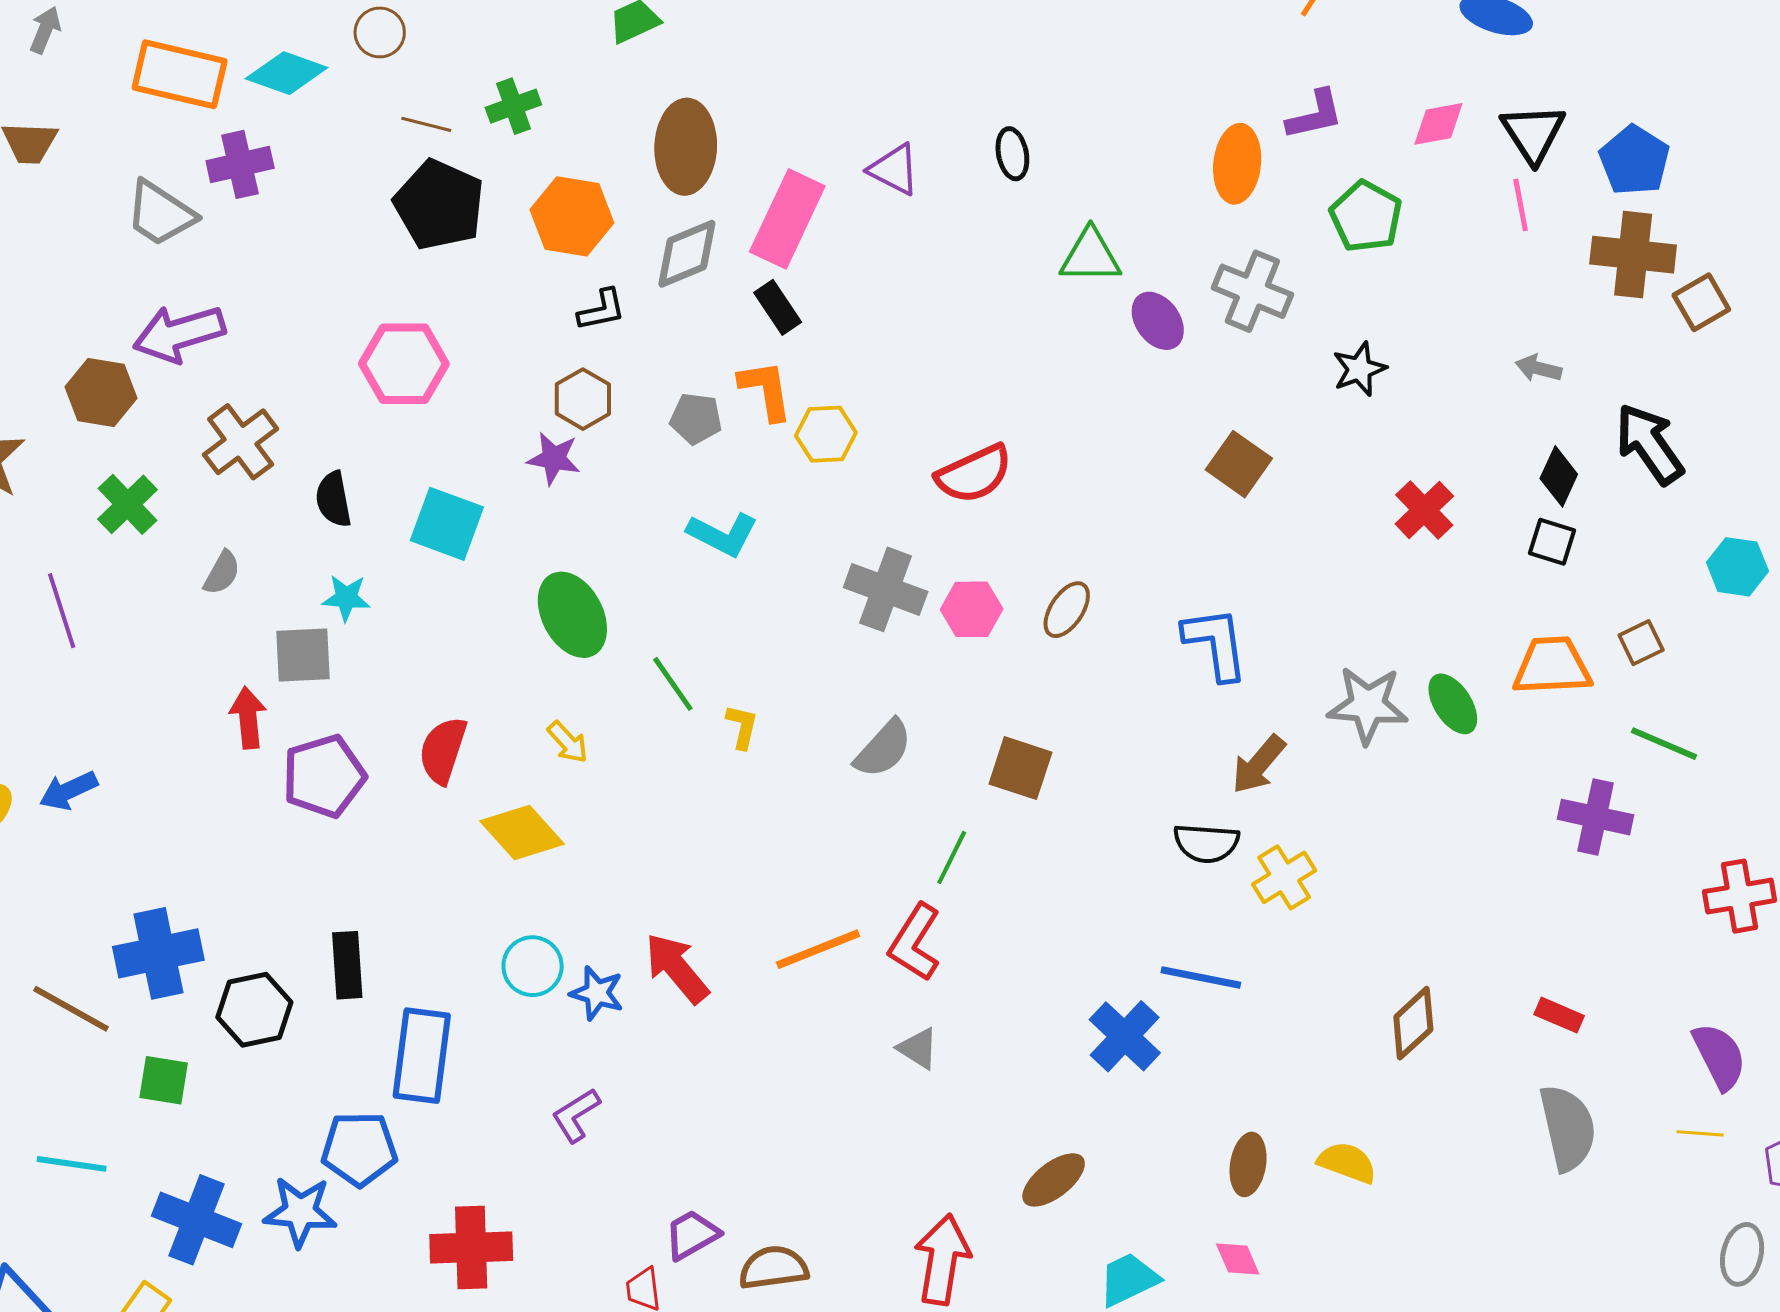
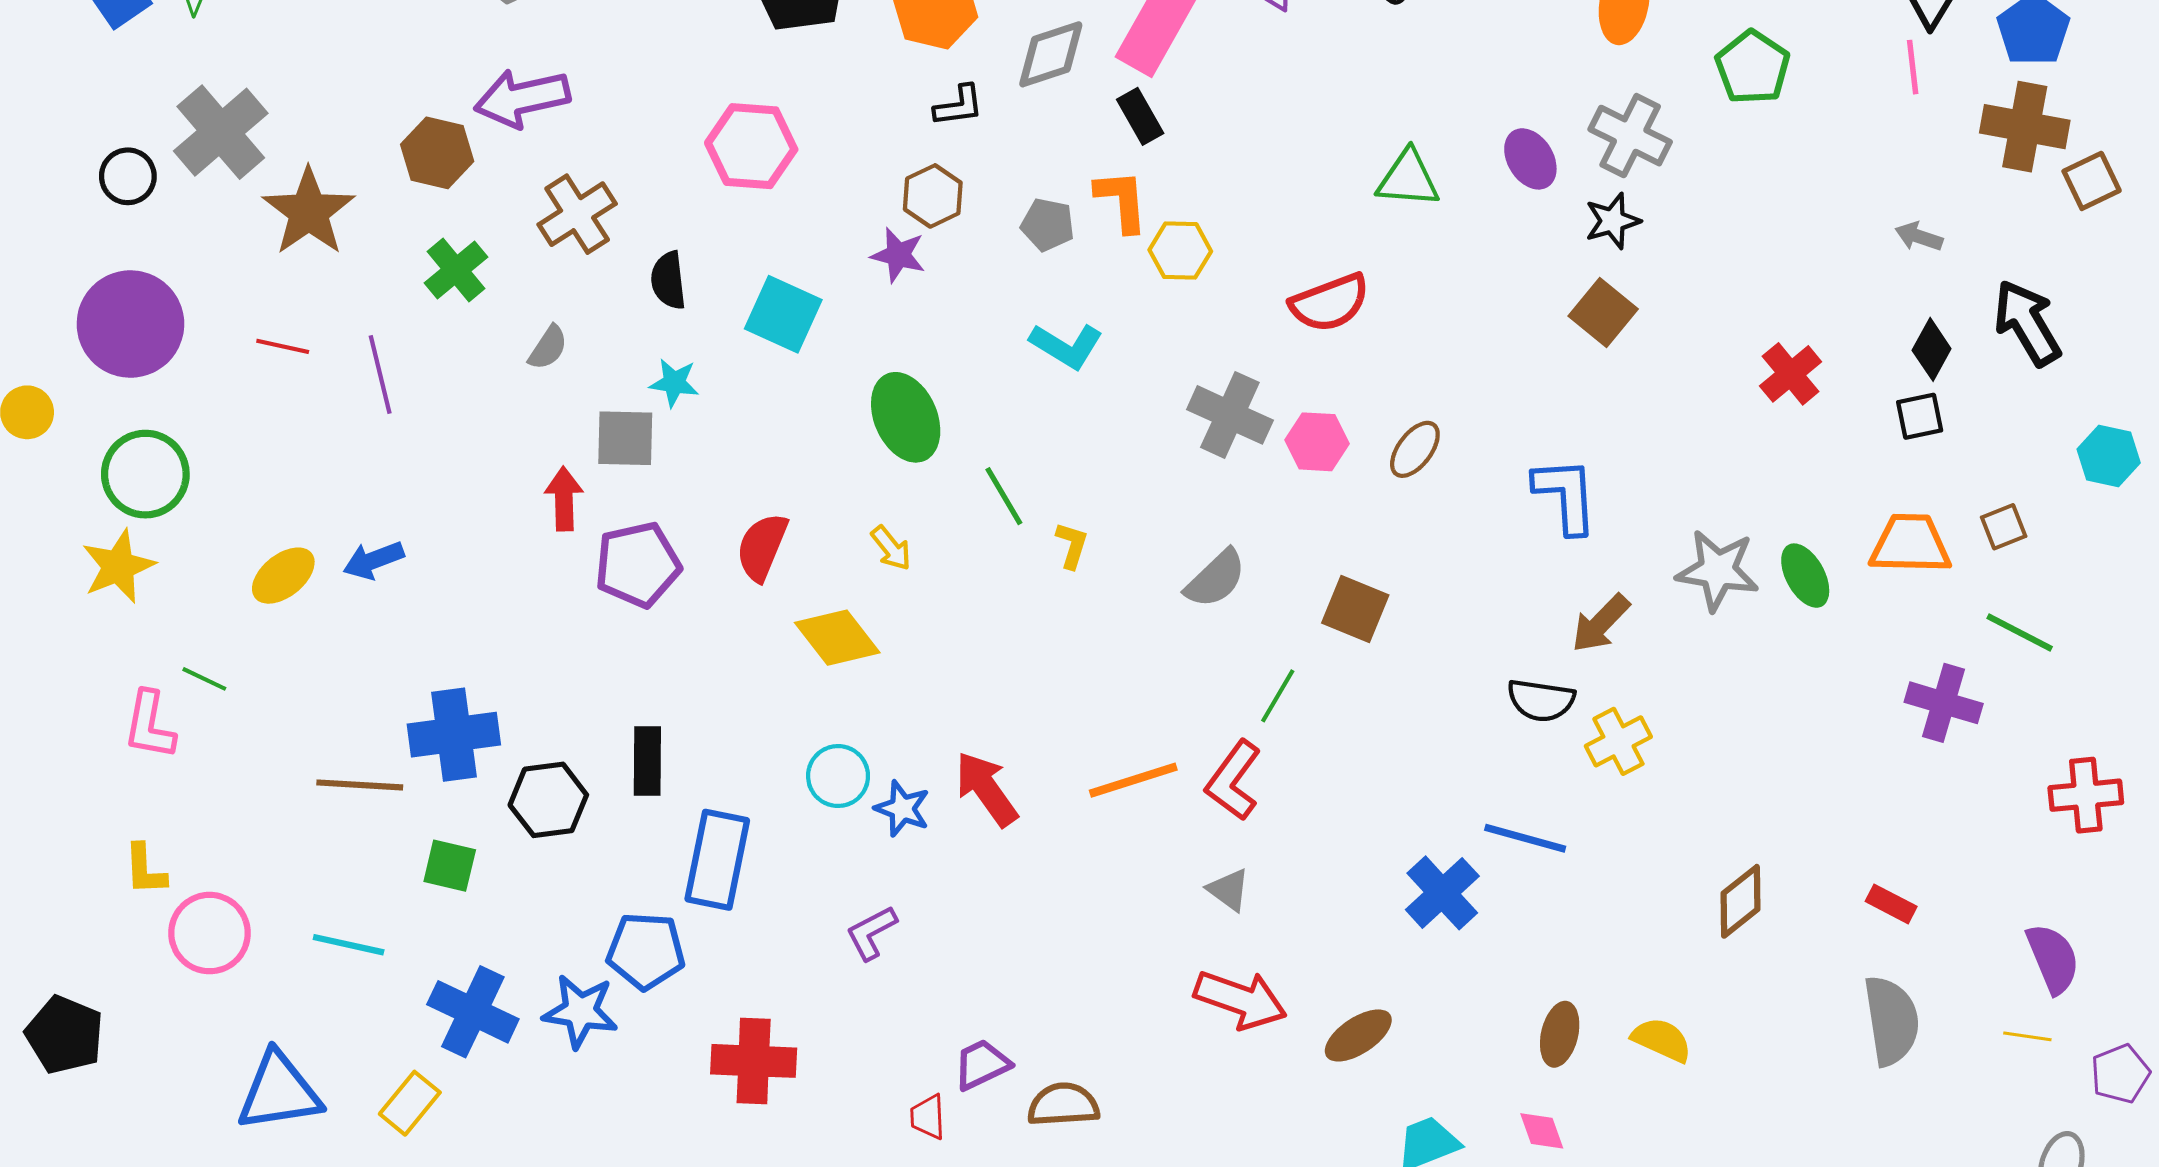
green triangle: (1090, 256) -> (1408, 179), moved
black star: (1359, 369) -> (1613, 221), moved
black square: (1552, 542) -> (1920, 416), turned -33
brown line: (71, 1009) -> (360, 785), turned -30
red arrow: (942, 1259) -> (1240, 1000), moved, turned 96

